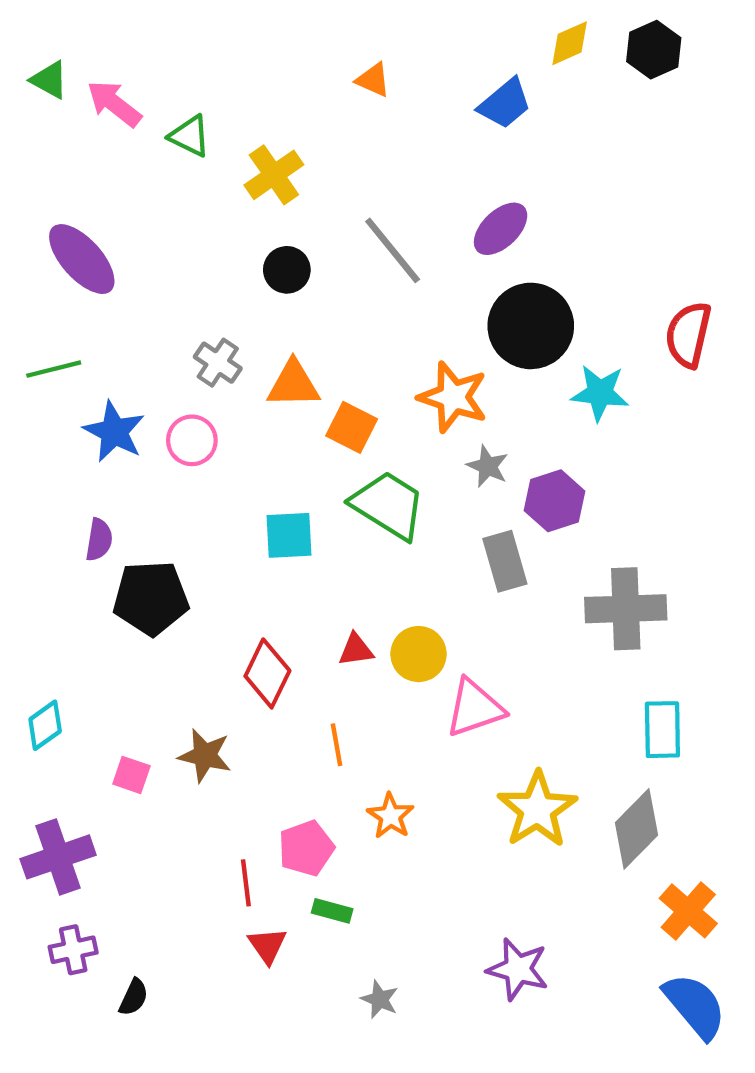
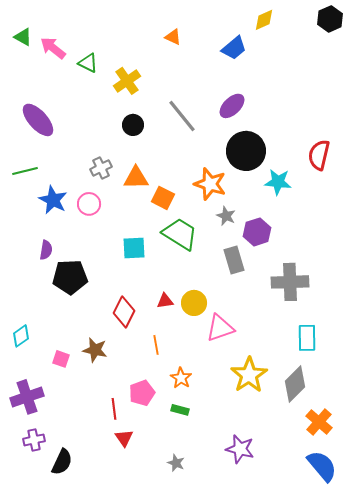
black hexagon: (654, 50) -> (330, 19), moved
gray cross: (218, 363) -> (101, 168), turned 30
green rectangle: (332, 911) -> (180, 410), moved
black semicircle: (134, 997) -> (62, 462), size x1.5

